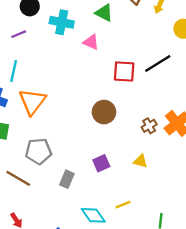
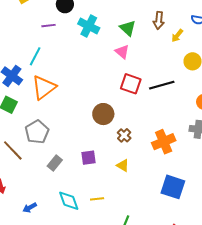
pink triangle: (91, 42) -> (122, 52), moved
brown cross: (149, 126) -> (124, 135), moved, turned -32
gray pentagon: (38, 151) -> (37, 132), turned 30

